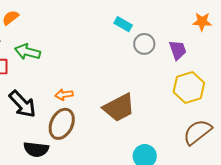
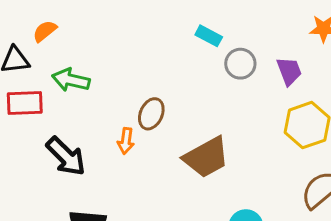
orange arrow: (64, 95) -> (126, 141), turned -72
brown ellipse: (62, 124) -> (151, 114), moved, size x0.7

